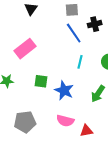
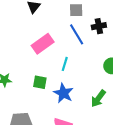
pink rectangle: (25, 49) -> (43, 44), moved
cyan line: (80, 62) -> (65, 64), moved

